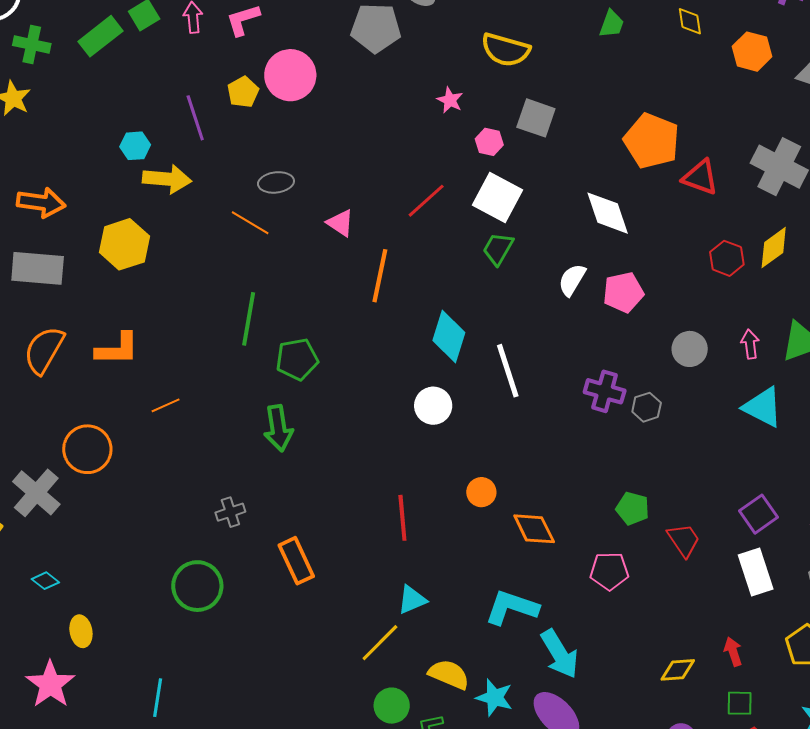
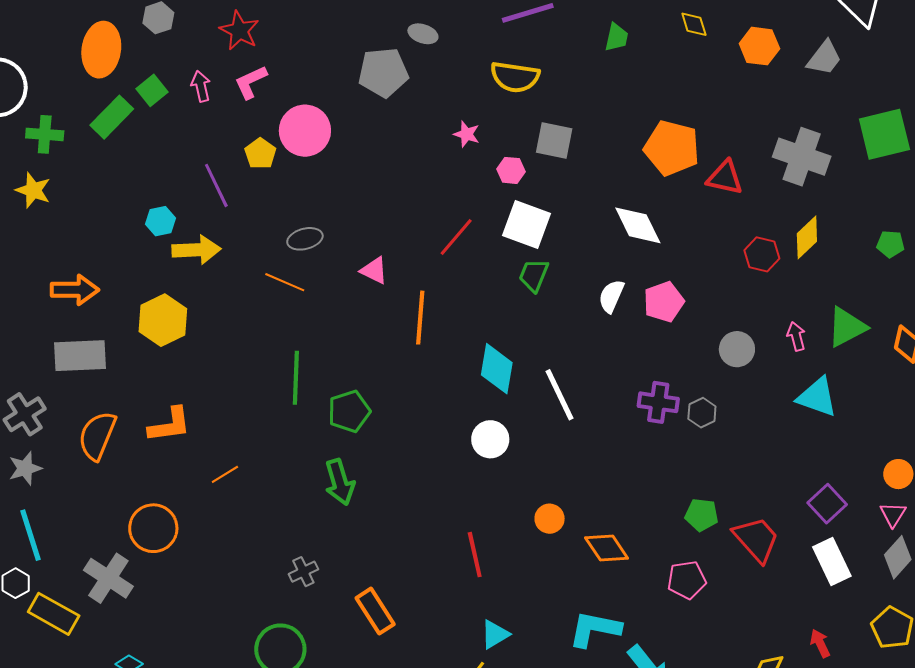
red trapezoid: (684, 540) -> (756, 539), size x1.4

